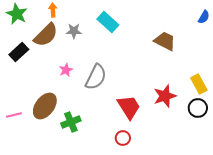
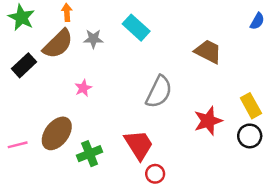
gray semicircle: (96, 77) -> (159, 92), moved
red trapezoid: (129, 107) -> (139, 145), moved

